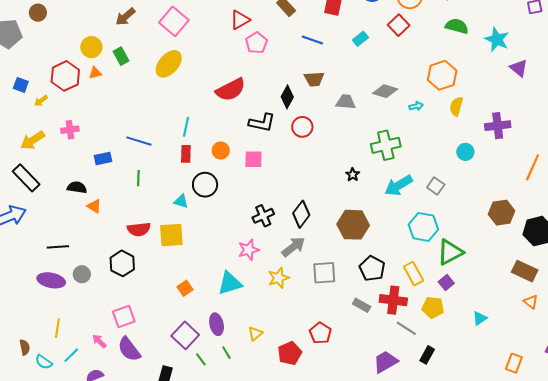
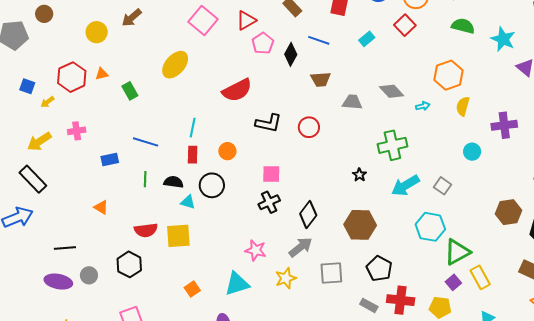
pink square: (174, 21) -> (203, 21), moved
yellow circle: (91, 47) -> (97, 32), moved
green rectangle: (121, 56) -> (130, 91), moved
gray diamond: (385, 91) -> (392, 91), turned 30
black diamond: (287, 97) -> (291, 54), moved
pink square: (253, 159) -> (271, 174), moved
black semicircle: (77, 187) -> (174, 182), moved
black cross: (263, 216) -> (269, 202), moved
pink star: (249, 250) -> (256, 250), turned 30
yellow rectangle: (414, 274) -> (480, 277), moved

